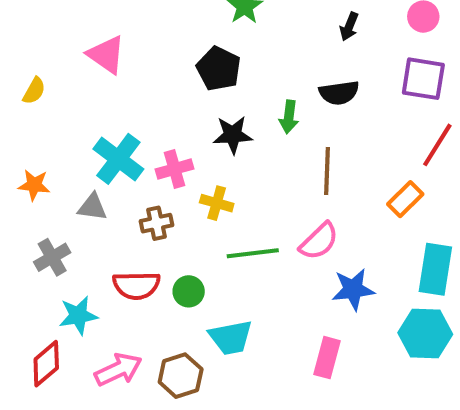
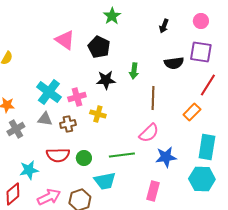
pink triangle: (106, 55) -> (65, 40), moved
black semicircle: (339, 93) -> (174, 63), moved
gray triangle: (92, 207) -> (45, 119), moved
green line: (253, 253) -> (122, 155), moved
gray cross: (52, 257) -> (16, 129), moved

